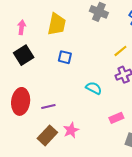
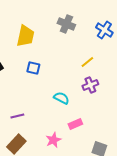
pink rectangle: (116, 118) -> (75, 124), moved
pink star: (71, 130) -> (53, 140), moved

